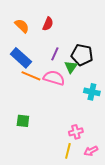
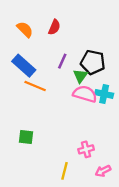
pink semicircle: (54, 78) -> (85, 94), moved
cyan cross: (92, 92) -> (104, 94), moved
yellow line: (68, 151) -> (65, 171), moved

